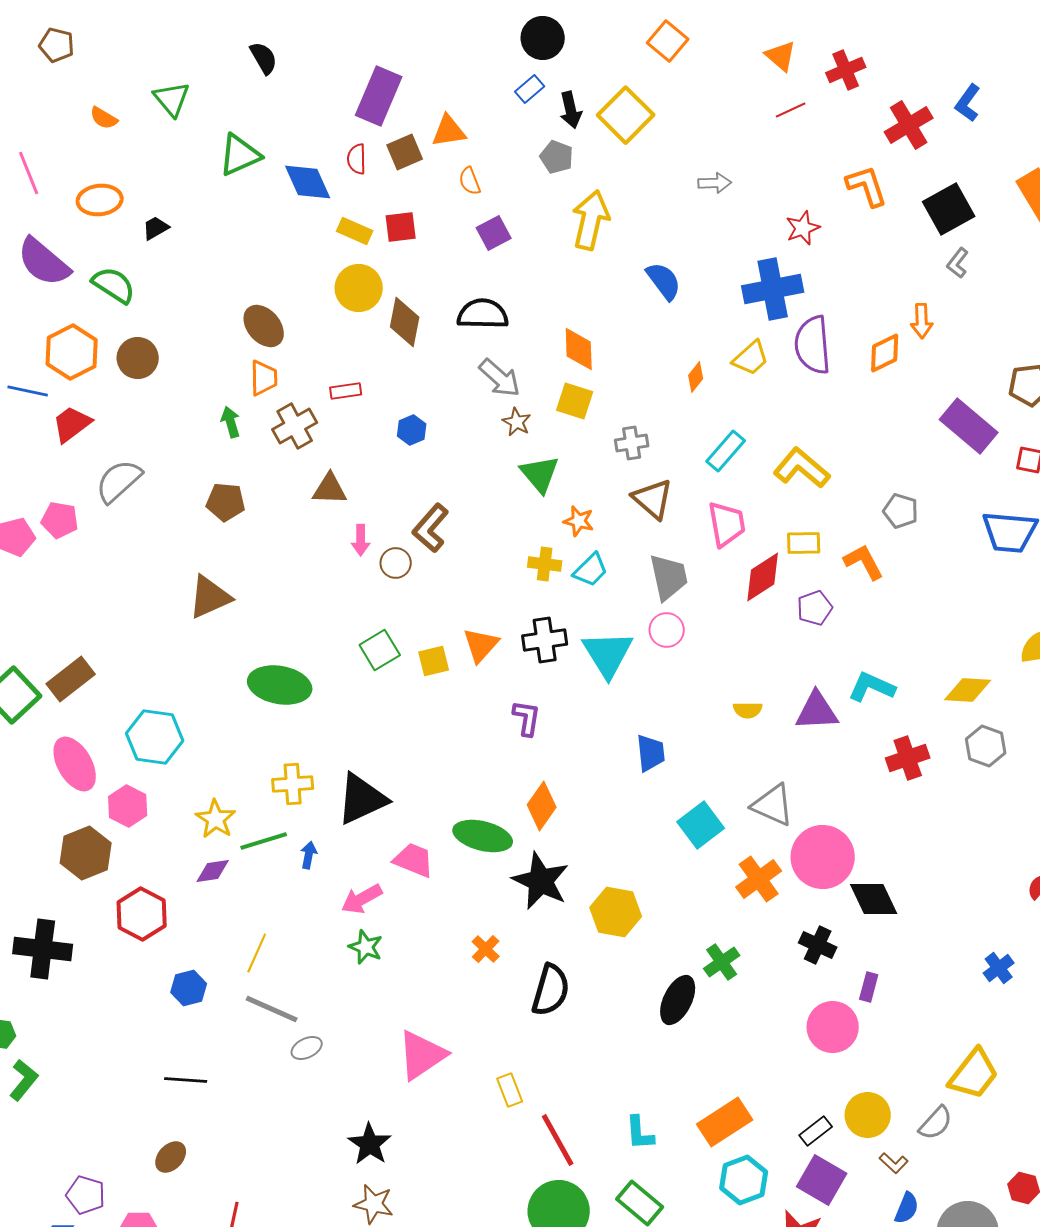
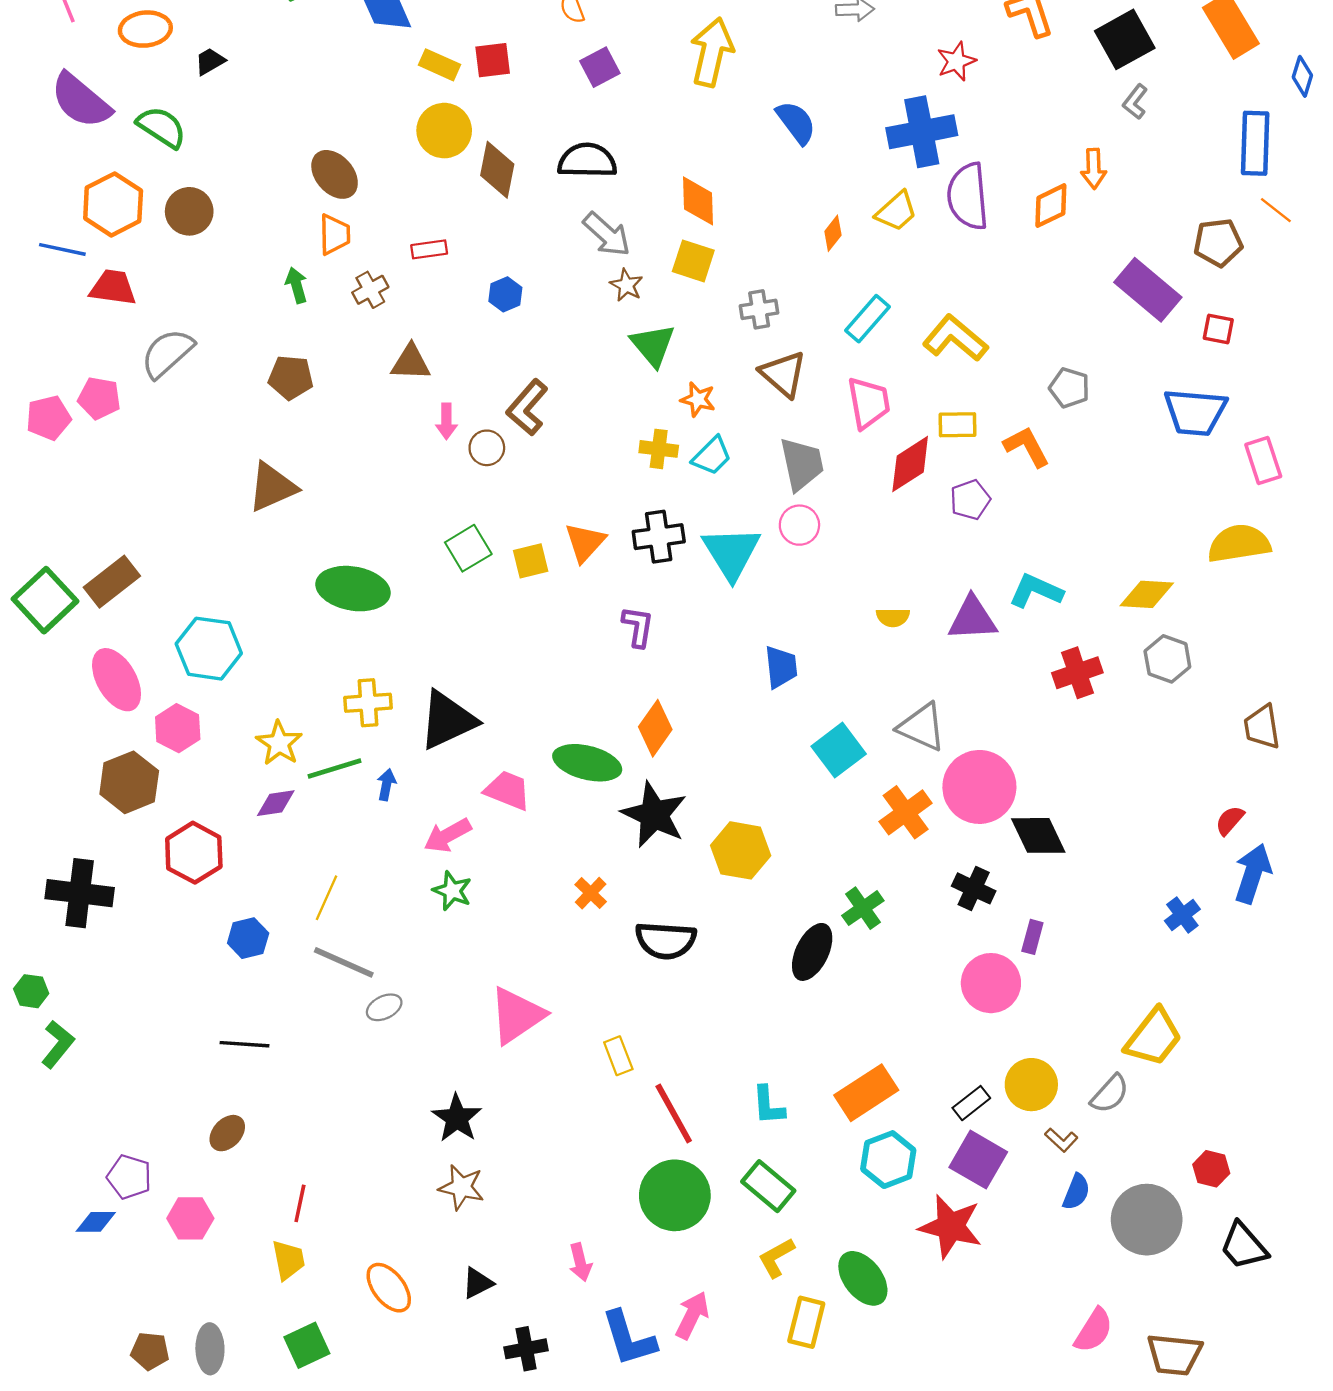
red trapezoid: (72, 424) -> (113, 287), turned 45
brown cross: (295, 426) -> (370, 290), size x0.7
black semicircle: (551, 990) -> (666, 940), turned 78

